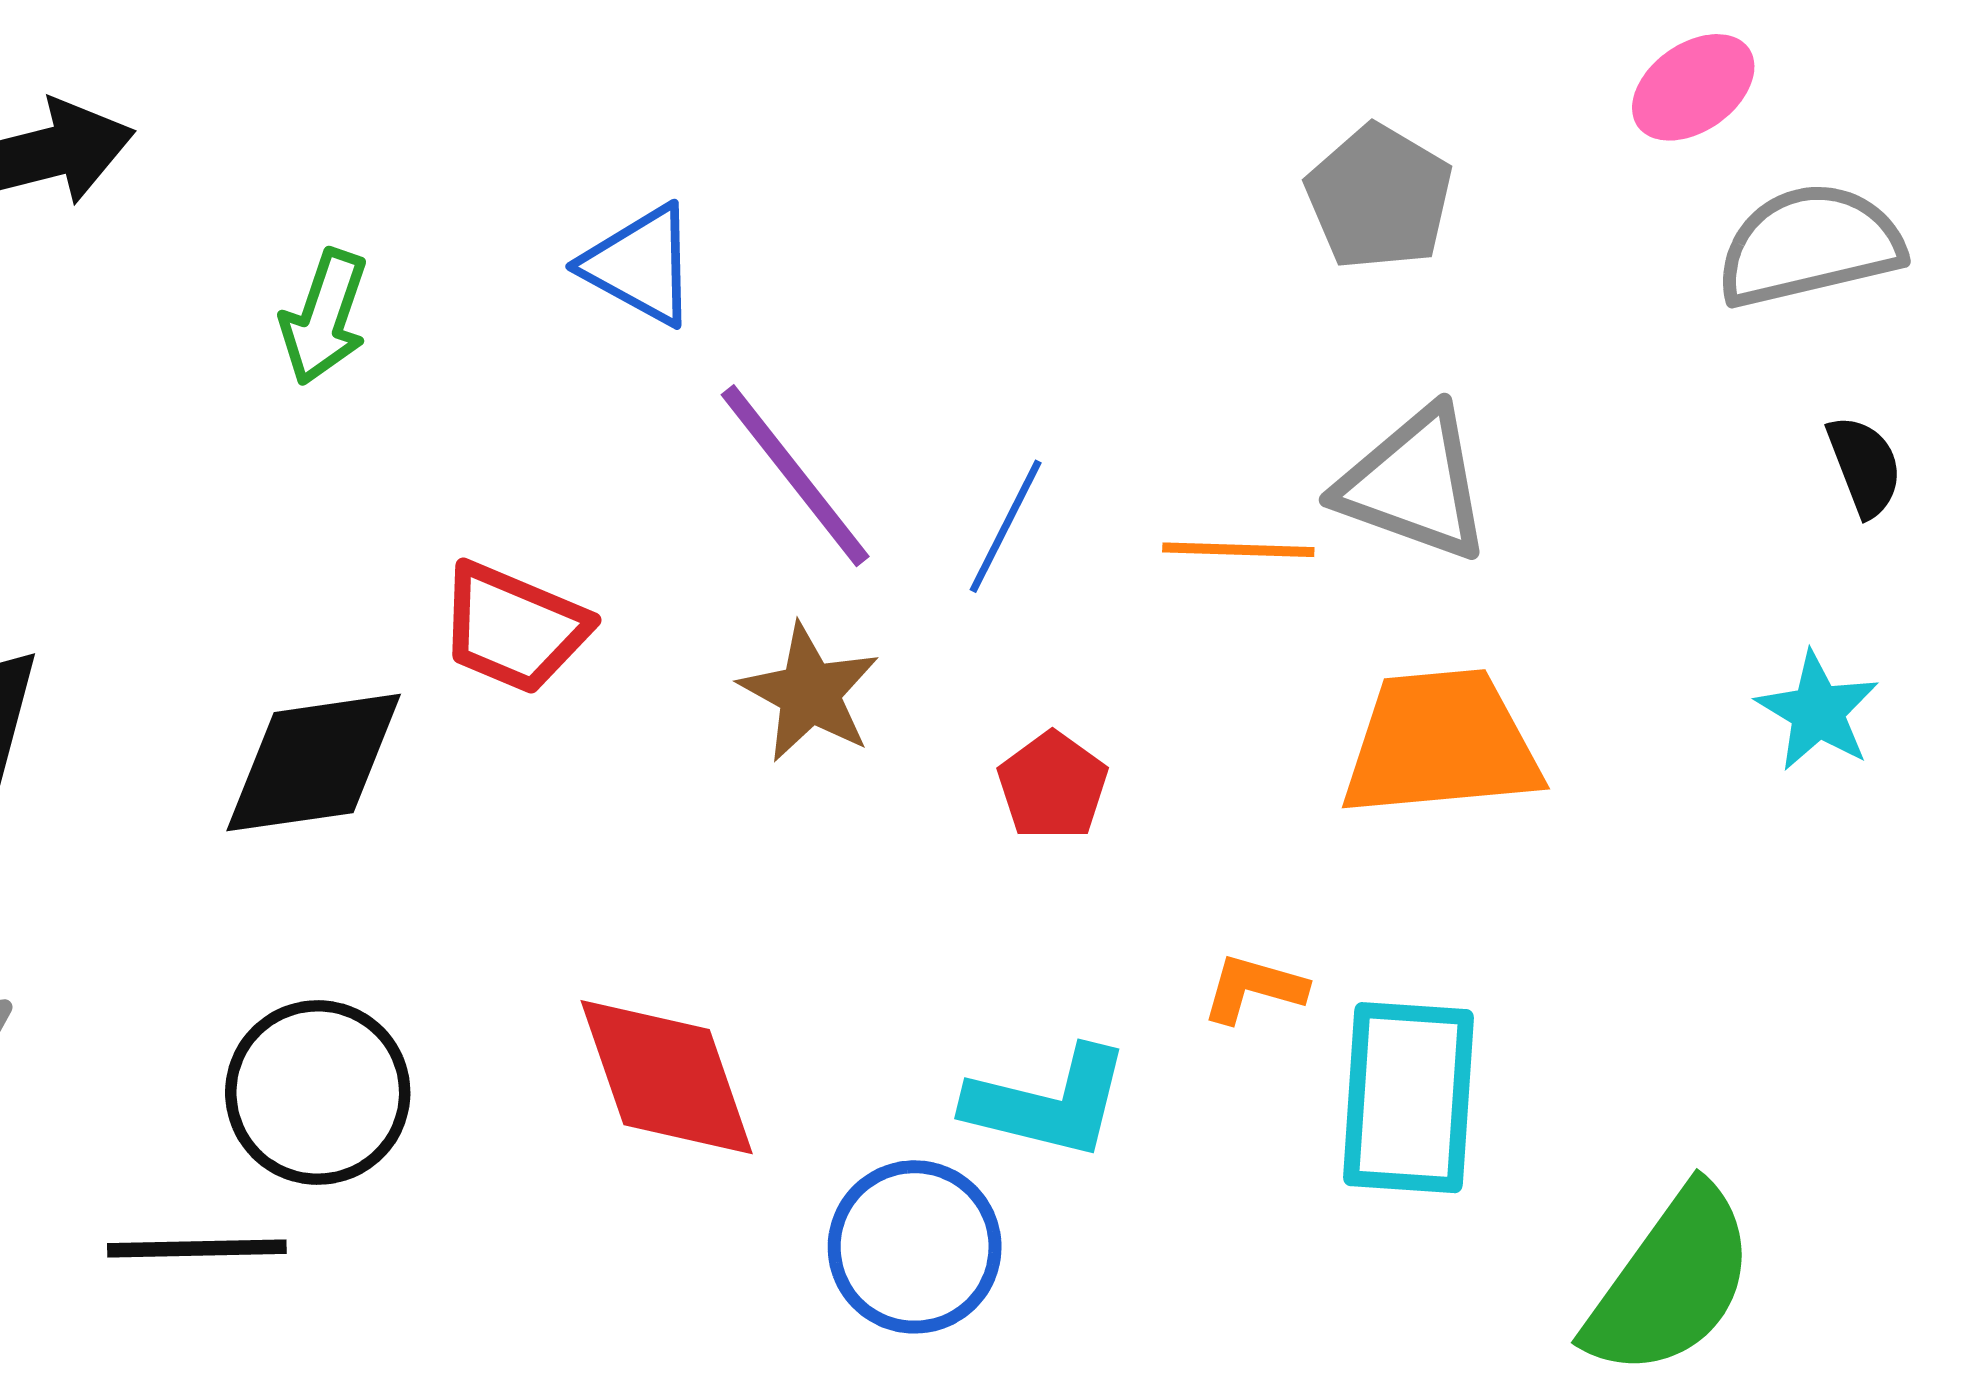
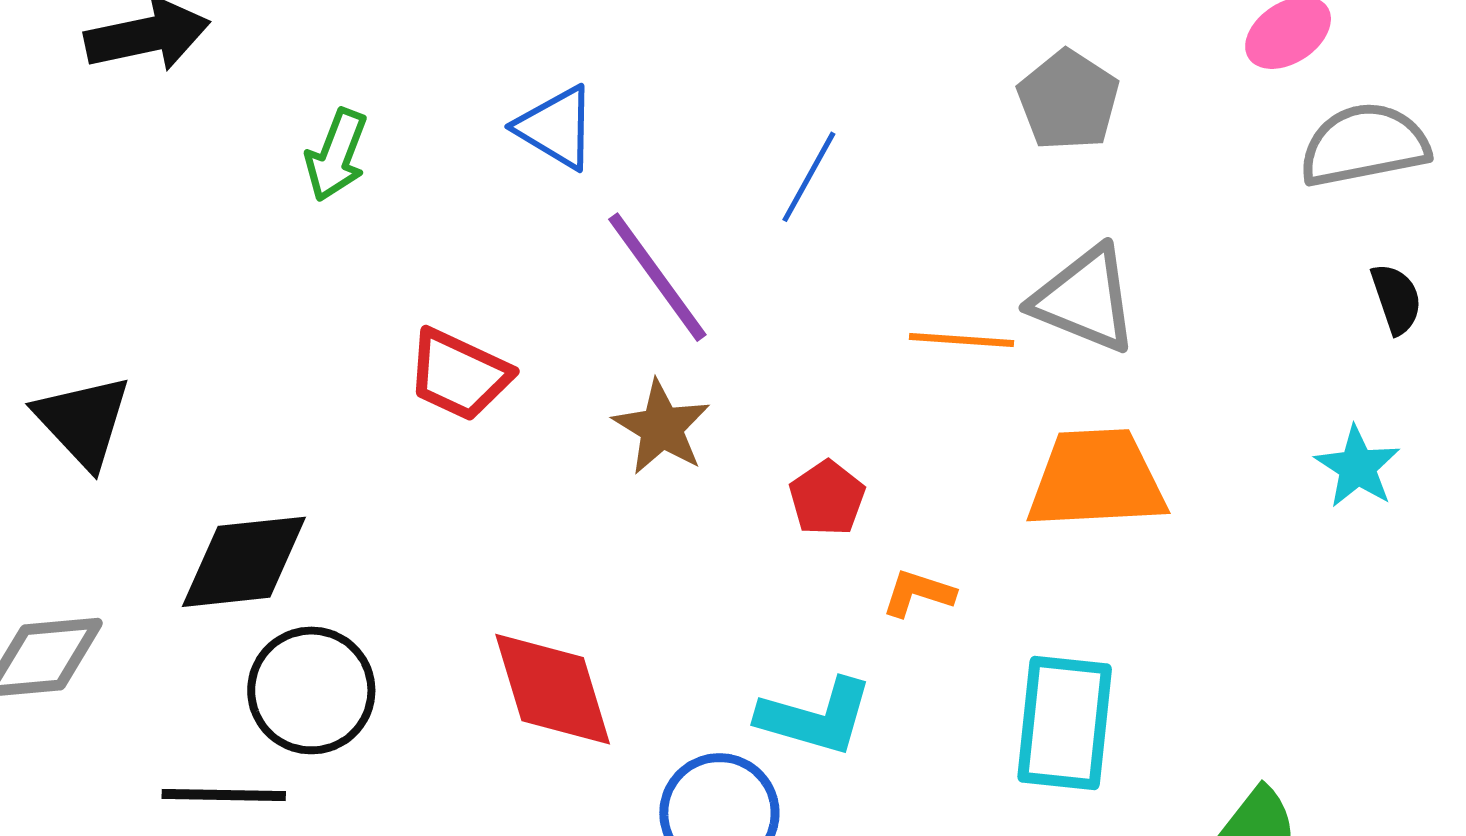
blue line: (1006, 526) -> (809, 177), moved
black diamond: (314, 763) -> (244, 562), moved
orange L-shape: (1254, 988) -> (918, 593), moved

